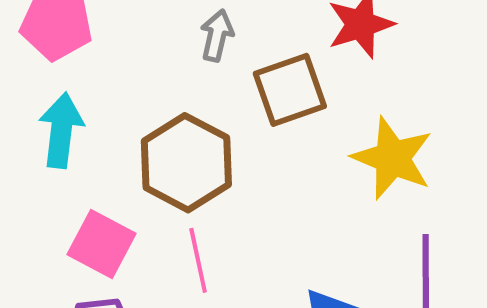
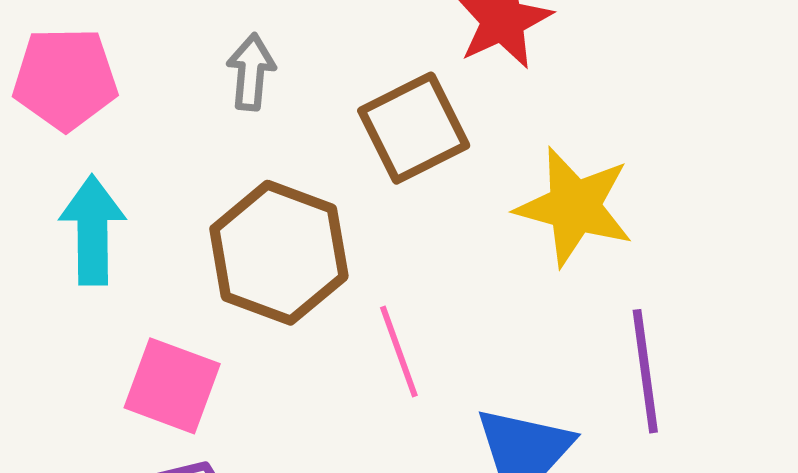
gray arrow: (217, 36) -> (251, 72), moved
pink line: (198, 260) -> (399, 351), moved

